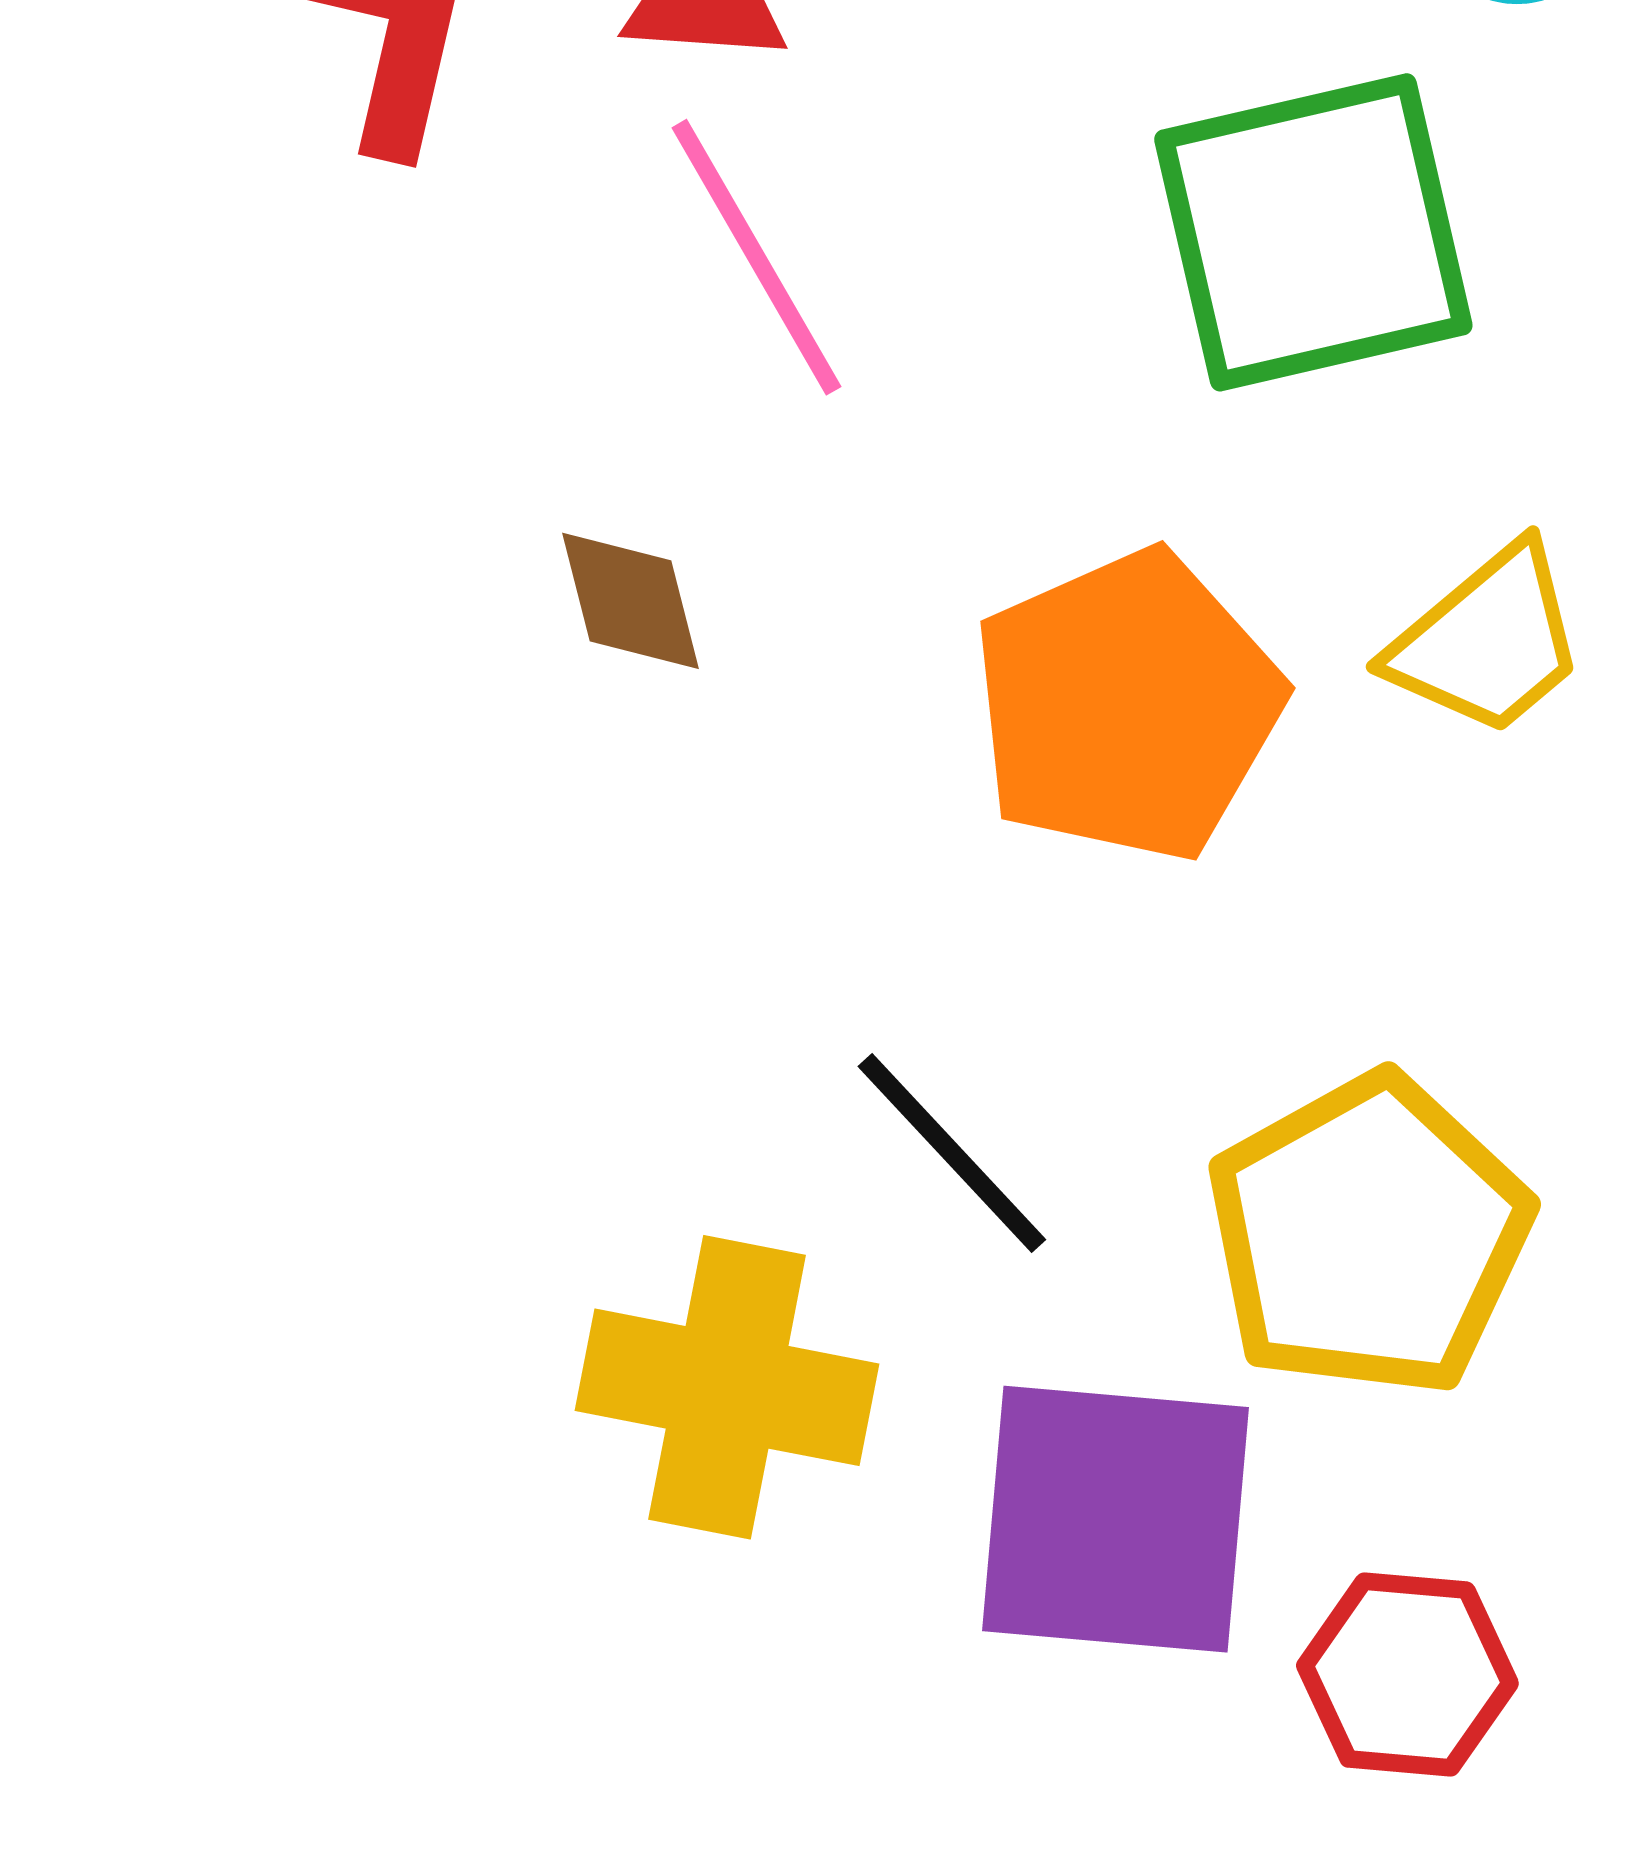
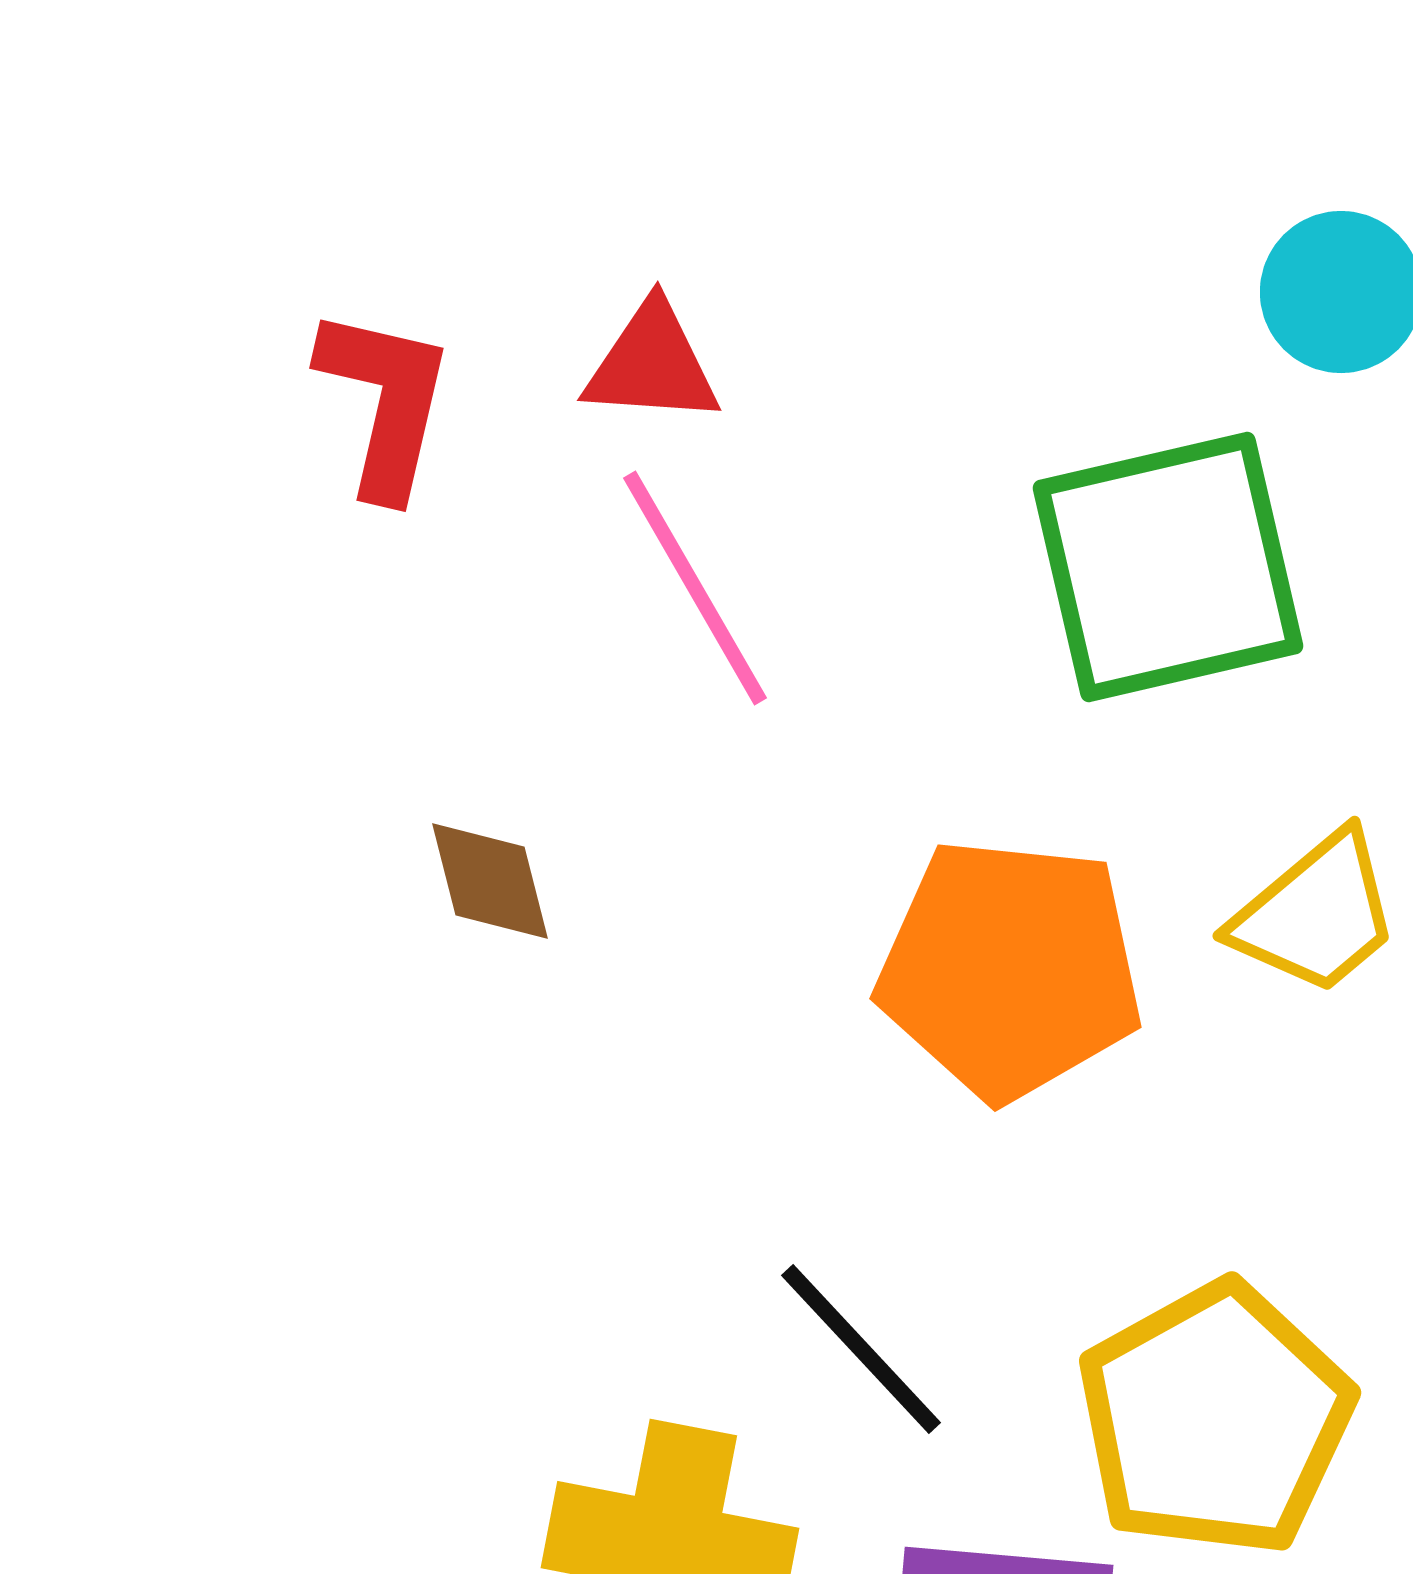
brown diamond: (631, 601) -> (490, 881), moved
orange pentagon: (1127, 706) -> (1010, 969), turned 30

